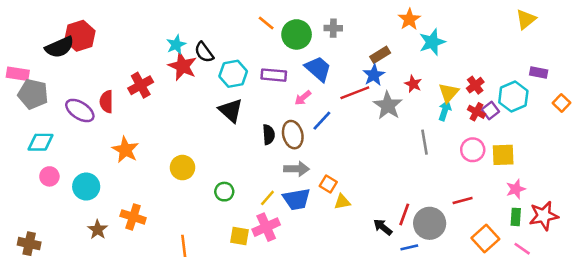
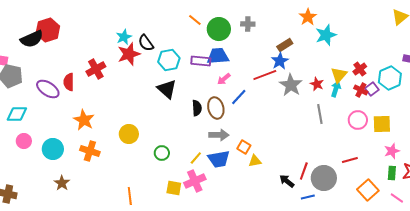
red star: (182, 66) -> (129, 54), turned 30
blue trapezoid: (318, 69) -> (218, 56), moved, turned -45
red star: (413, 84) -> (317, 84), moved
orange cross: (133, 217) -> (90, 151), moved

